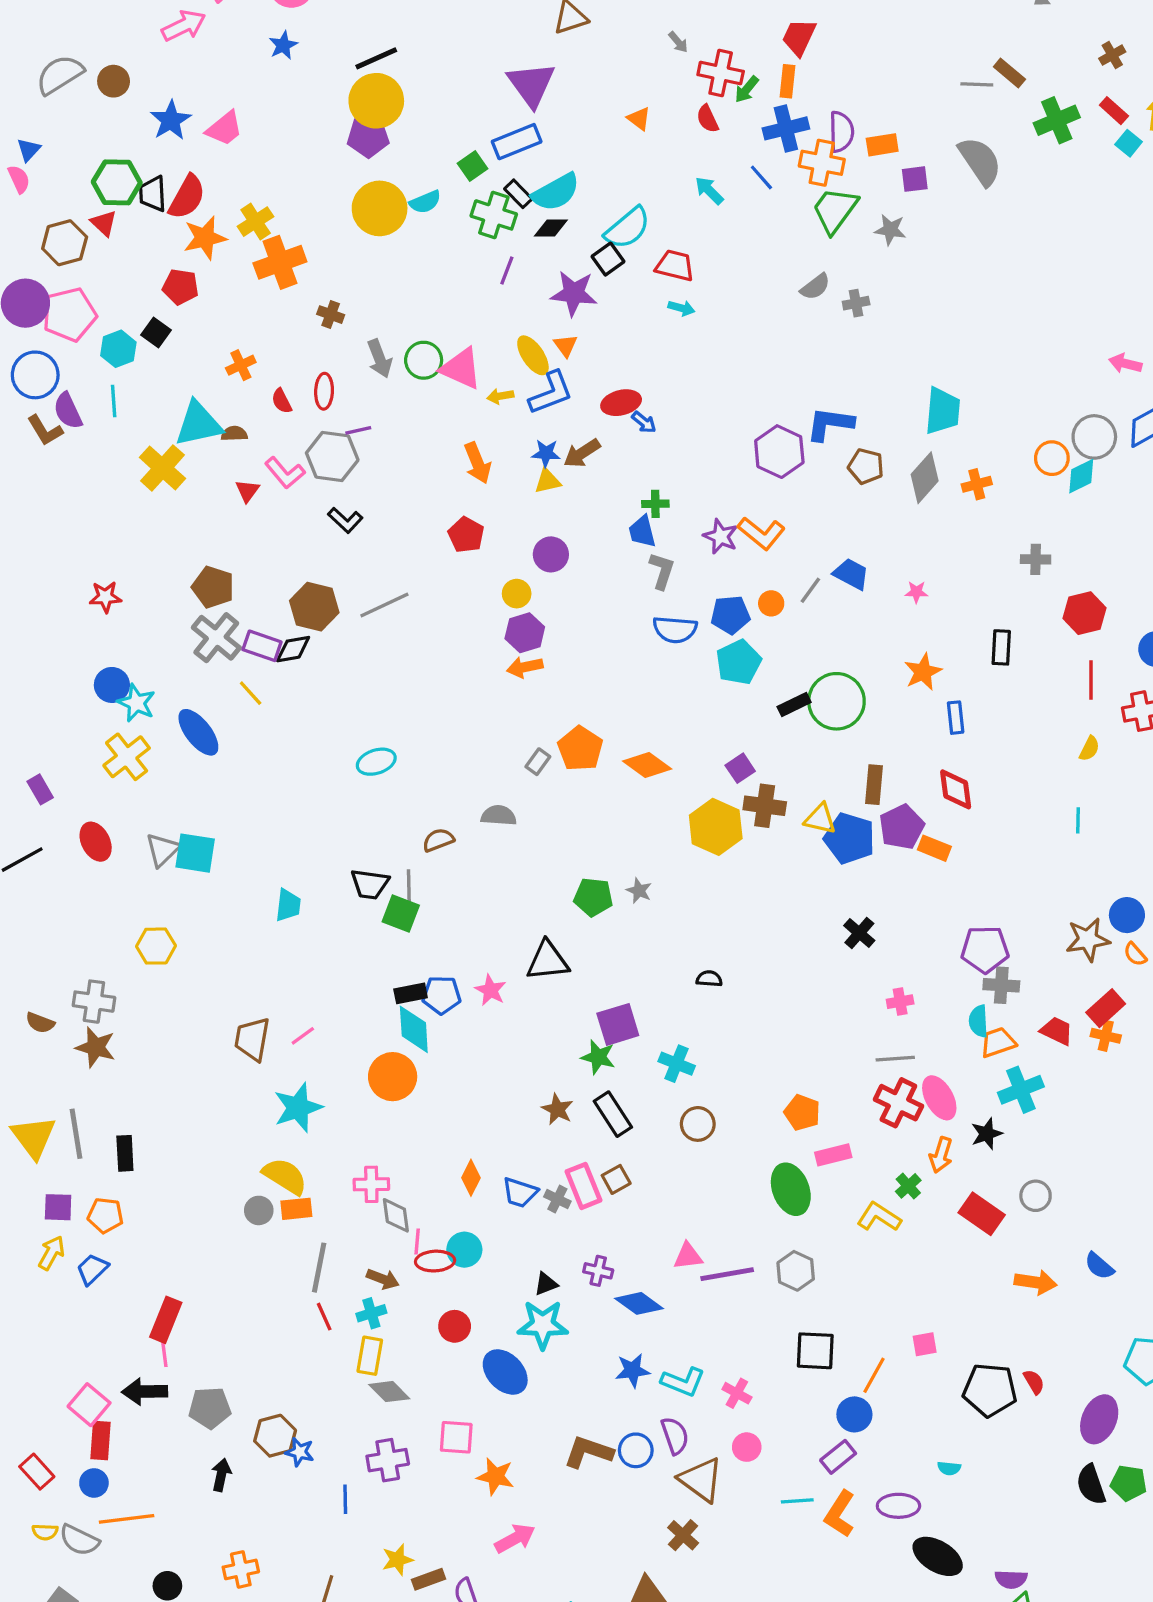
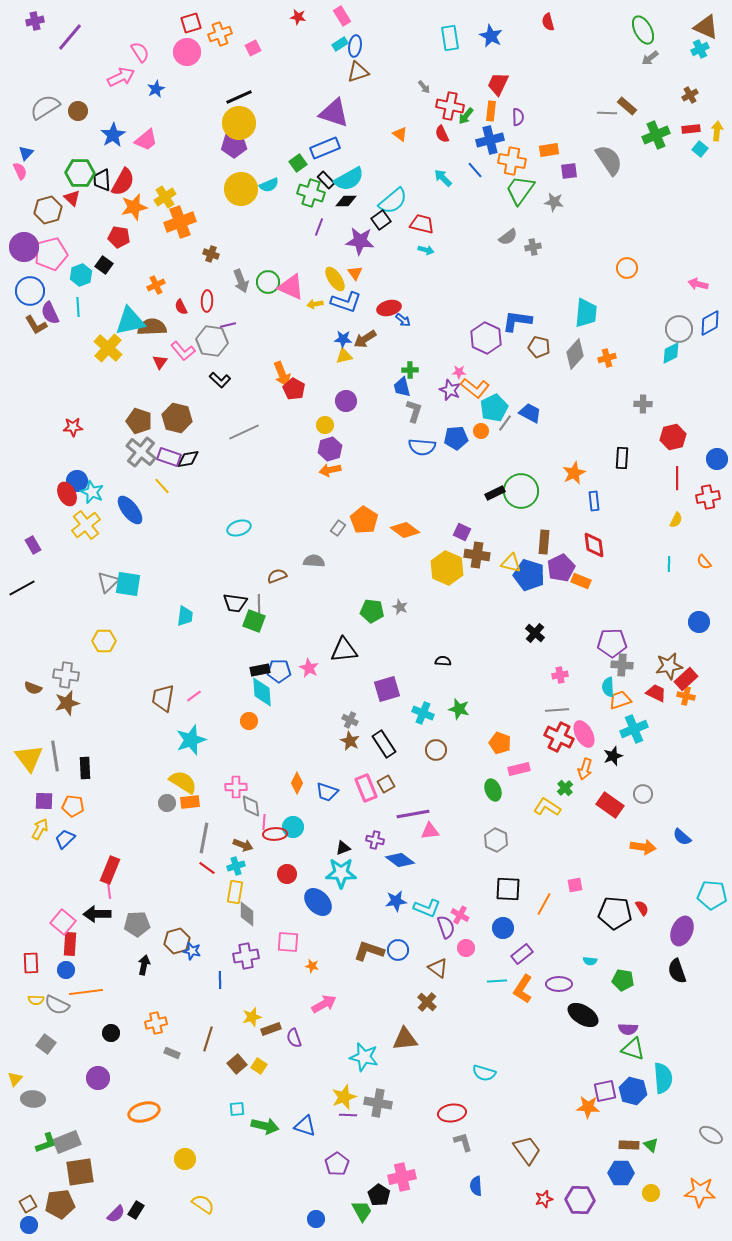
blue star: (283, 45) -> (156, 89), moved
purple triangle: (531, 84) -> (334, 113), turned -36
red rectangle: (1114, 111) -> (691, 129), turned -48
purple semicircle: (841, 132) -> (518, 117), moved, size x0.7
blue L-shape: (551, 393) -> (346, 302), turned 40
brown semicircle: (234, 434) -> (152, 327), size x1.8
orange circle: (1052, 458) -> (627, 268), moved
orange arrow: (477, 463) -> (282, 374), moved
pink star: (916, 592) -> (459, 372), moved
brown hexagon: (314, 607) -> (177, 418), moved
cyan pentagon: (739, 662) -> (494, 408), moved
purple square: (740, 768) -> (462, 532), turned -30
red ellipse: (96, 842) -> (67, 494), moved
brown star: (1088, 940) -> (669, 666), moved
orange semicircle: (1135, 954) -> (704, 562), moved
brown star: (96, 1047) -> (67, 703), turned -30
green star: (598, 1057) -> (459, 709), moved
orange circle: (393, 1077) -> (249, 721), size x0.6
green ellipse: (791, 1189) -> (493, 790), size x0.7
gray cross: (557, 1199) -> (350, 720), moved
purple line: (727, 1274) -> (413, 814), moved
red line: (324, 1317) -> (207, 868), turned -30
gray diamond: (389, 1392) -> (247, 914), turned 45
blue circle: (854, 1414) -> (503, 928), moved
purple semicircle: (675, 1436) -> (446, 927), moved
red rectangle: (37, 1472) -> (31, 963), turned 40
orange star: (495, 1476) -> (312, 966), size x0.6
brown triangle: (701, 1480) -> (438, 968), size x0.7
green pentagon: (1129, 1483) -> (623, 980), moved

